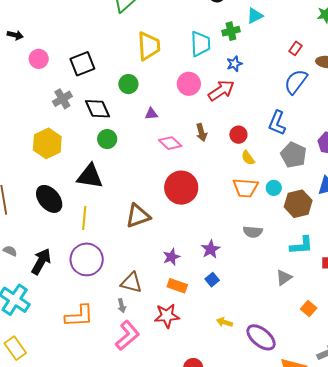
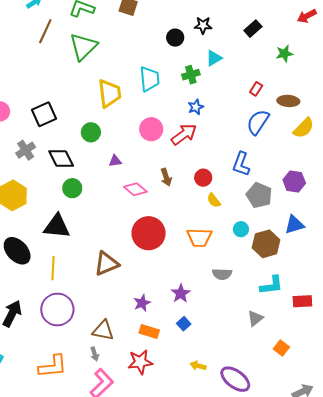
cyan trapezoid: (200, 44) -> (149, 79), moved
orange trapezoid: (246, 188) -> (199, 238), moved

